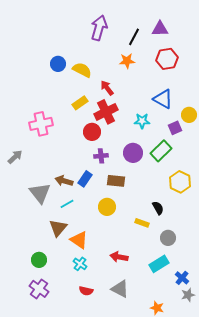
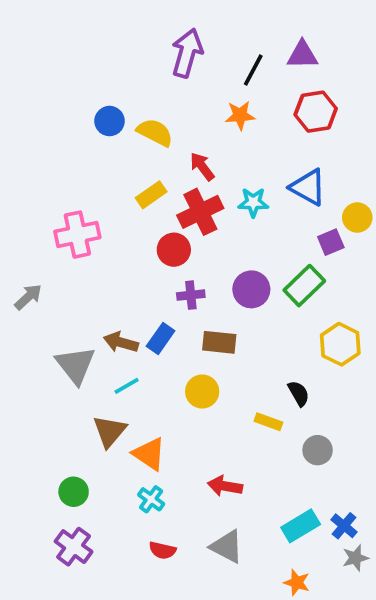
cyan star: (142, 121) -> (253, 202), moved
cyan rectangle: (159, 264) -> (301, 526), moved

